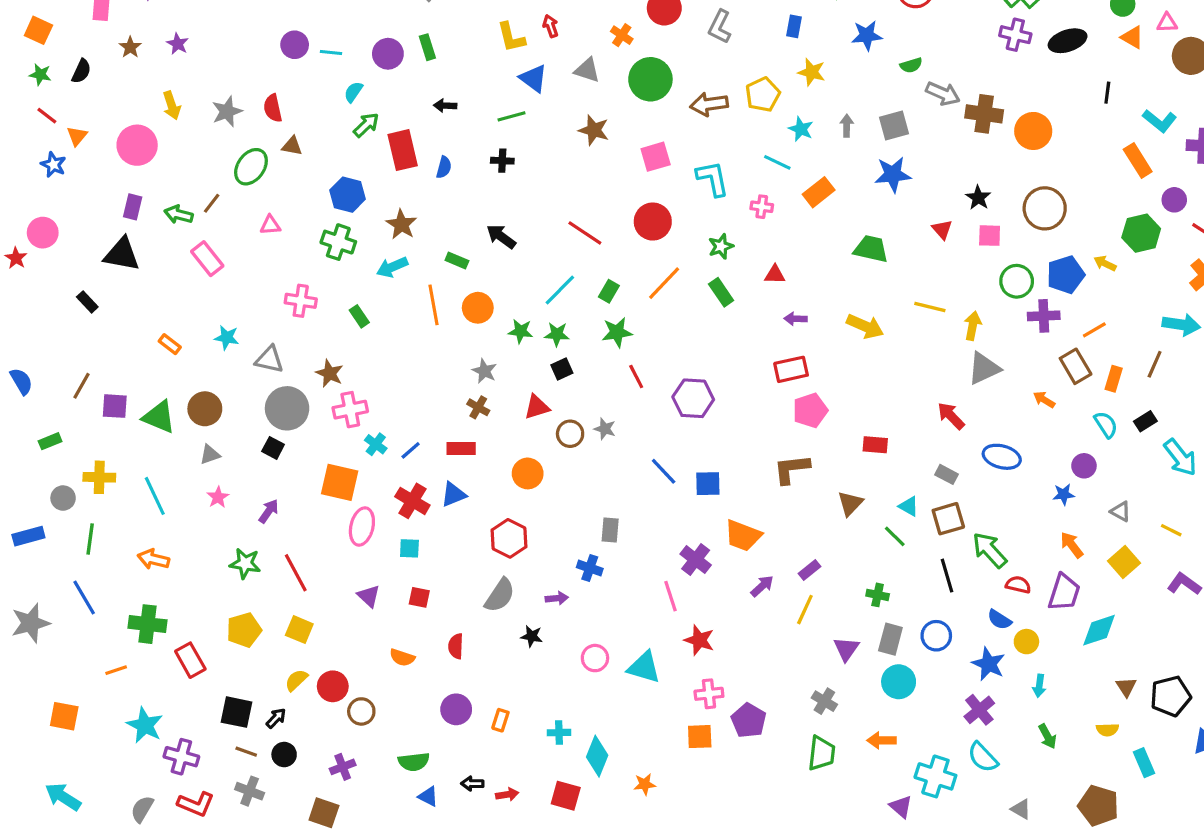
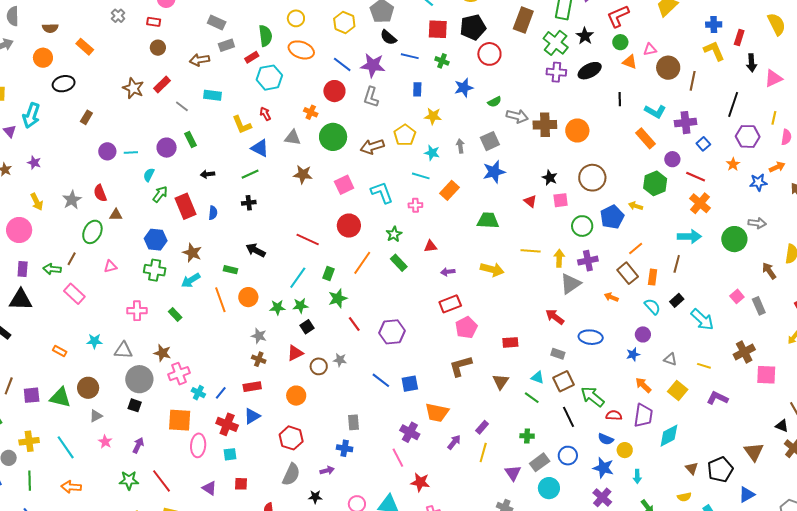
purple cross: (1044, 316) -> (588, 261), moved
gray rectangle: (890, 639) -> (540, 462), turned 48

